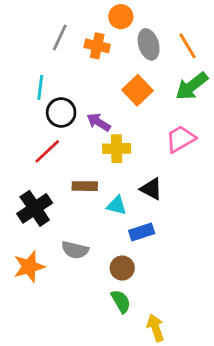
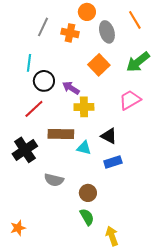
orange line: (187, 46) -> (135, 20), moved
brown rectangle: (85, 186) -> (61, 134), size x1.4
blue rectangle: (142, 232) -> (113, 162), moved
orange star: (29, 267) -> (18, 228), moved, size x0.7

